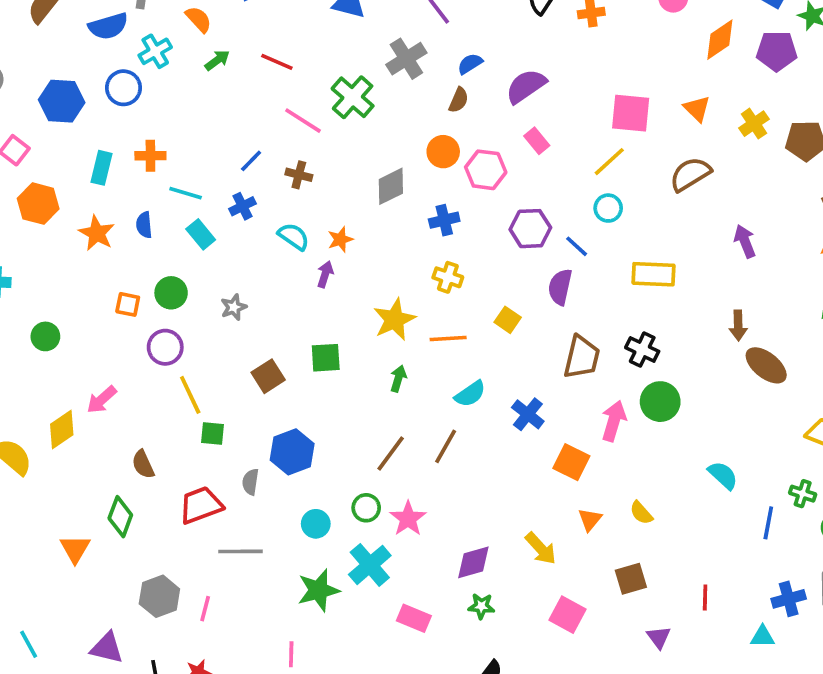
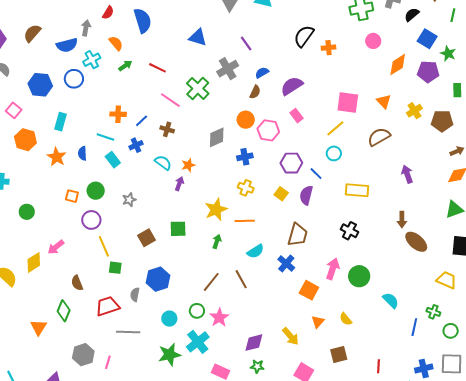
orange cross: (150, 156) -> (118, 114), moved
yellow square: (508, 320) -> (281, 194), moved
brown trapezoid: (582, 357) -> (298, 235), moved
green circle: (660, 402) -> (359, 276), moved
brown line: (446, 446) -> (241, 279), turned -60

